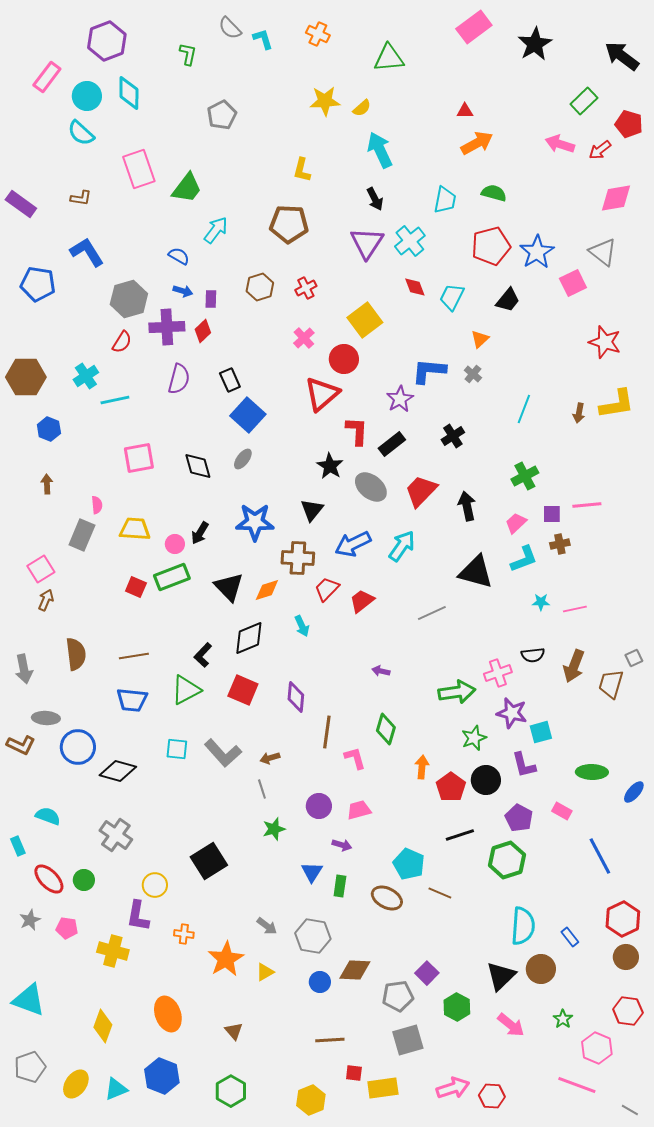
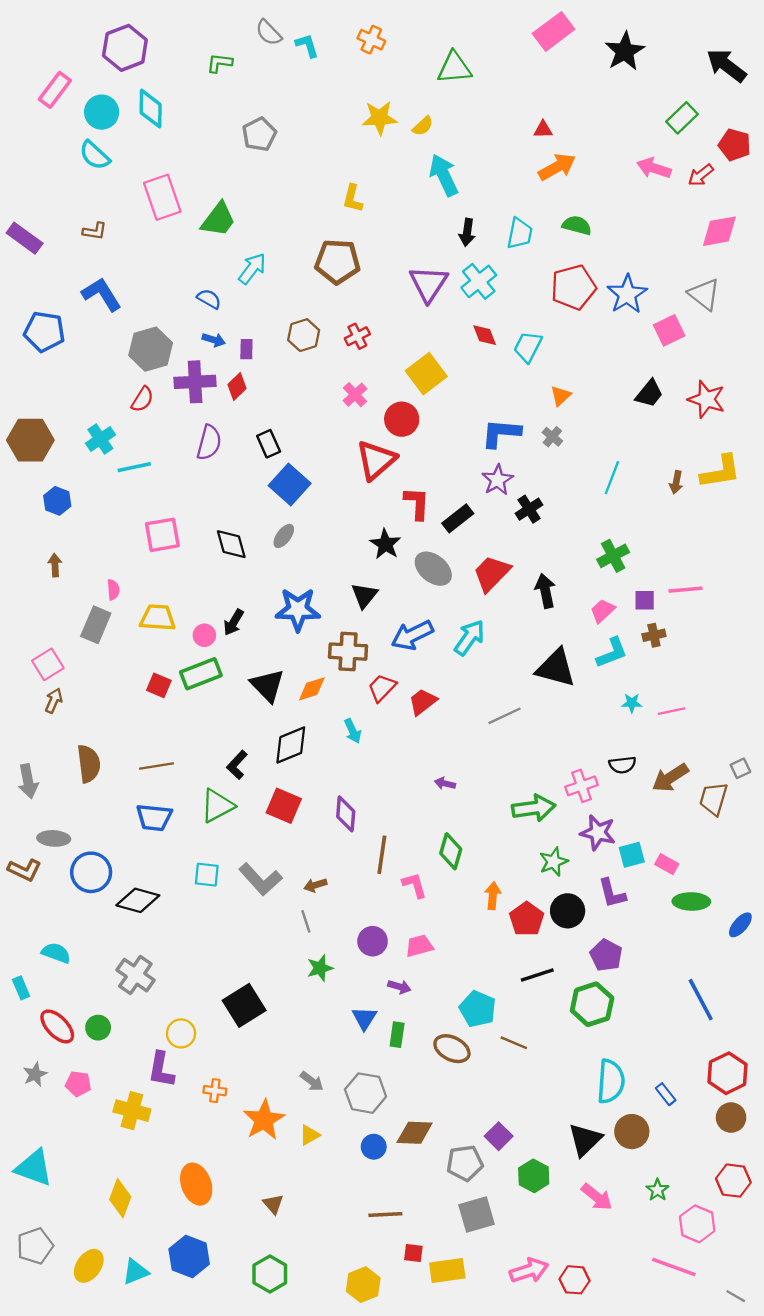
green L-shape: (188, 54) -> (220, 63), turned -95
black arrow: (375, 199) -> (467, 232), moved, turned 35
black trapezoid: (508, 300) -> (649, 393), moved
purple star: (400, 399) -> (497, 480), moved
brown arrow: (574, 666) -> (670, 778), turned 36
pink rectangle: (562, 811) -> (667, 864), moved

